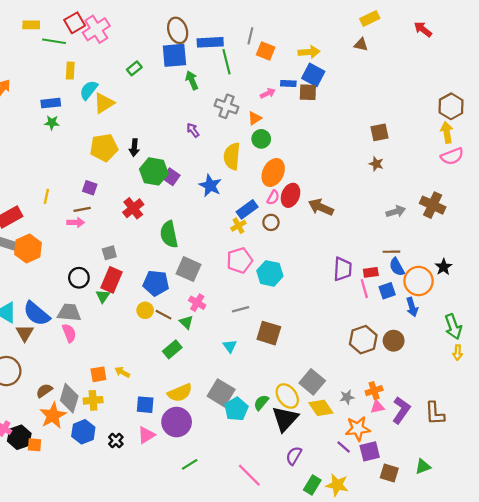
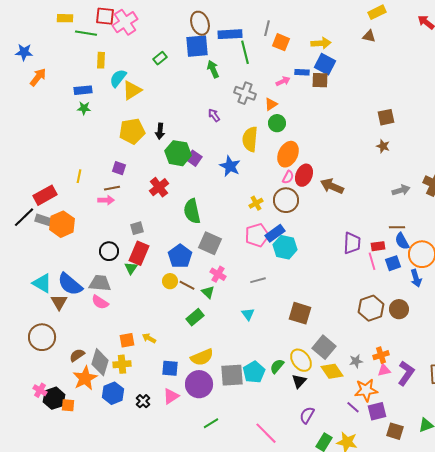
red square: (75, 23) -> (105, 16), turned 36
blue rectangle: (247, 209) -> (275, 233), moved
brown circle: (271, 222) -> (286, 200), size x1.6
blue pentagon: (156, 283) -> (180, 256), turned 30
pink semicircle: (69, 333) -> (100, 302), turned 144
brown square: (269, 333) -> (300, 313), moved
gray square: (221, 393) -> (232, 375), moved, turned -35
black triangle: (285, 419) -> (299, 381), size x0.6

